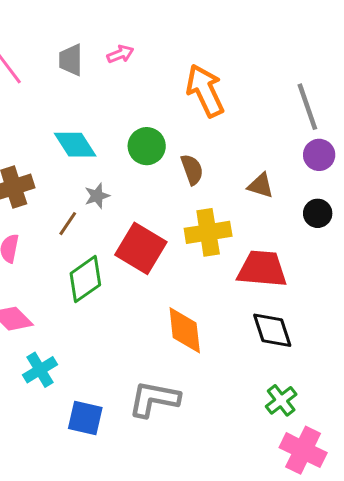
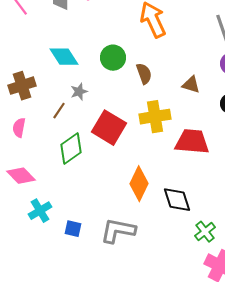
orange diamond: (185, 330) -> (139, 184), turned 32
black diamond: (272, 330) -> (177, 200), moved
blue square: (85, 418) -> (73, 229), moved, size x0.7

